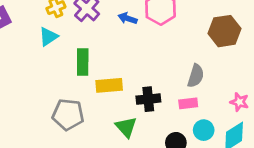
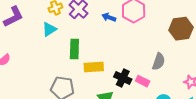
black cross: (148, 99) -> (123, 78), turned 30
pink rectangle: (188, 103) -> (143, 81), moved, turned 32

